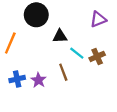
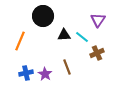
purple triangle: (98, 19) -> (98, 20), turned -35
cyan line: (77, 53) -> (82, 37), moved

